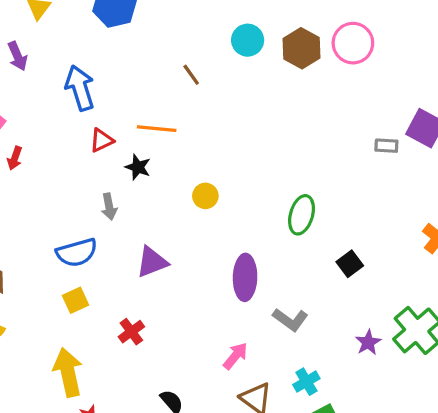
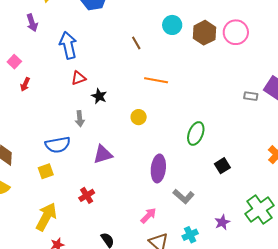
orange line: (157, 129) -> (156, 80), moved
yellow square: (76, 300) -> (46, 171), moved
purple star: (368, 342) -> (222, 222), moved
yellow arrow: (68, 372) -> (46, 217), turned 36

